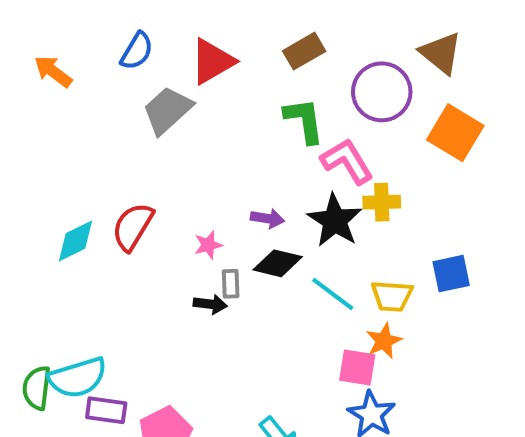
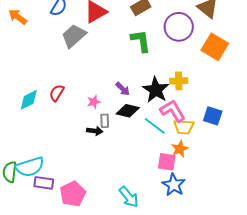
pink L-shape: (347, 161) -> (173, 111), moved
purple arrow: (267, 218) -> (123, 89), turned 35
red semicircle: (133, 227) -> (57, 93), size x0.7
blue square: (451, 274) -> (213, 116), turned 30

